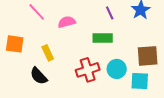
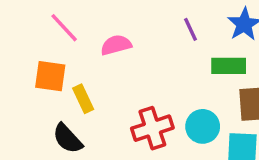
green rectangle: (103, 38) -> (229, 66), moved
orange square: (15, 44) -> (50, 76), moved

